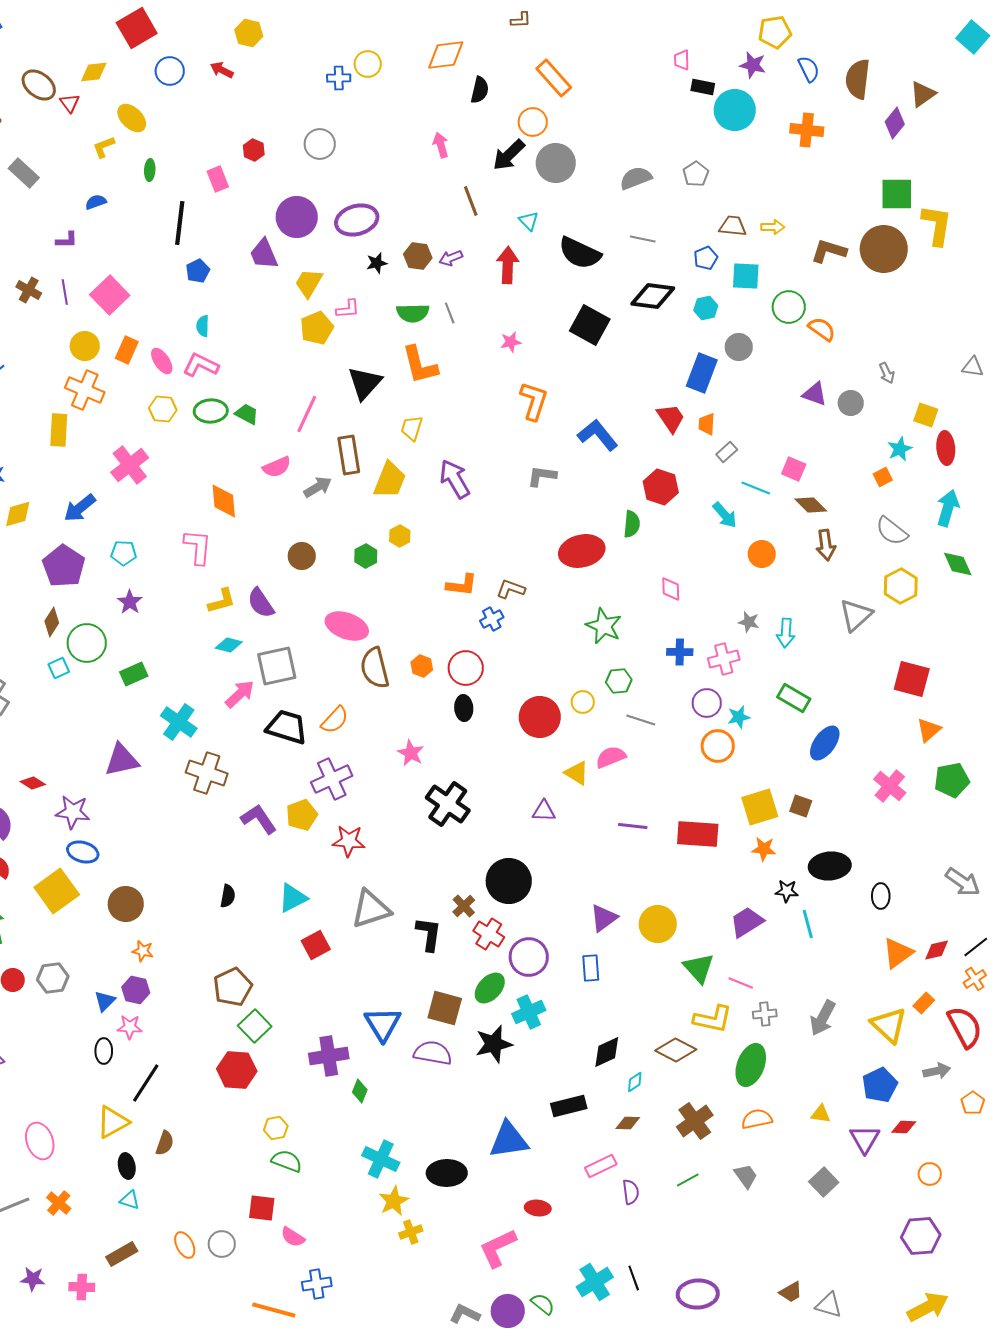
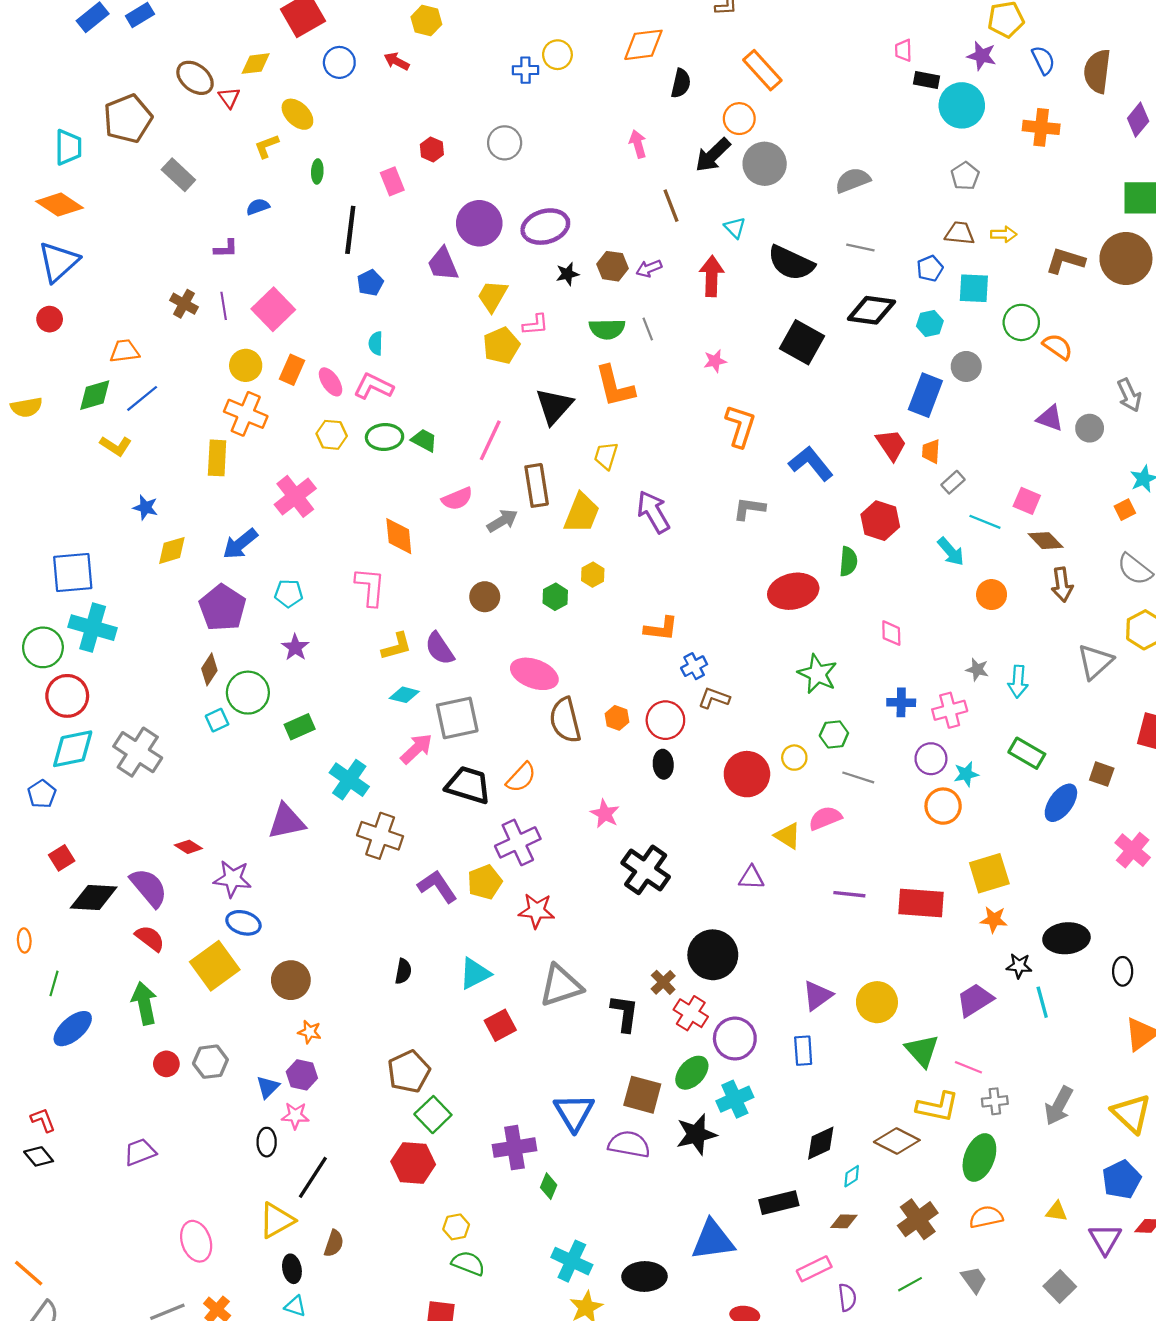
gray pentagon: (696, 174) -> (965, 176), moved
gray arrow: (887, 373) -> (1129, 395), size x1.4
brown L-shape: (511, 589) -> (714, 698), moved
brown square: (801, 806) -> (1102, 774), moved

